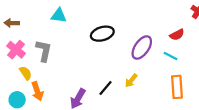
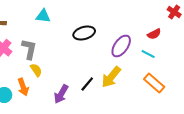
yellow semicircle: (26, 73) -> (36, 70), moved
yellow arrow: (131, 81) -> (111, 77), size x1.6
orange rectangle: (177, 87) -> (154, 83), turned -45

